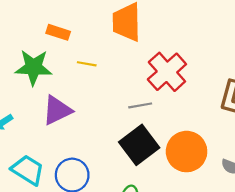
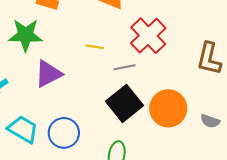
yellow line: (87, 64) -> (95, 47), moved

